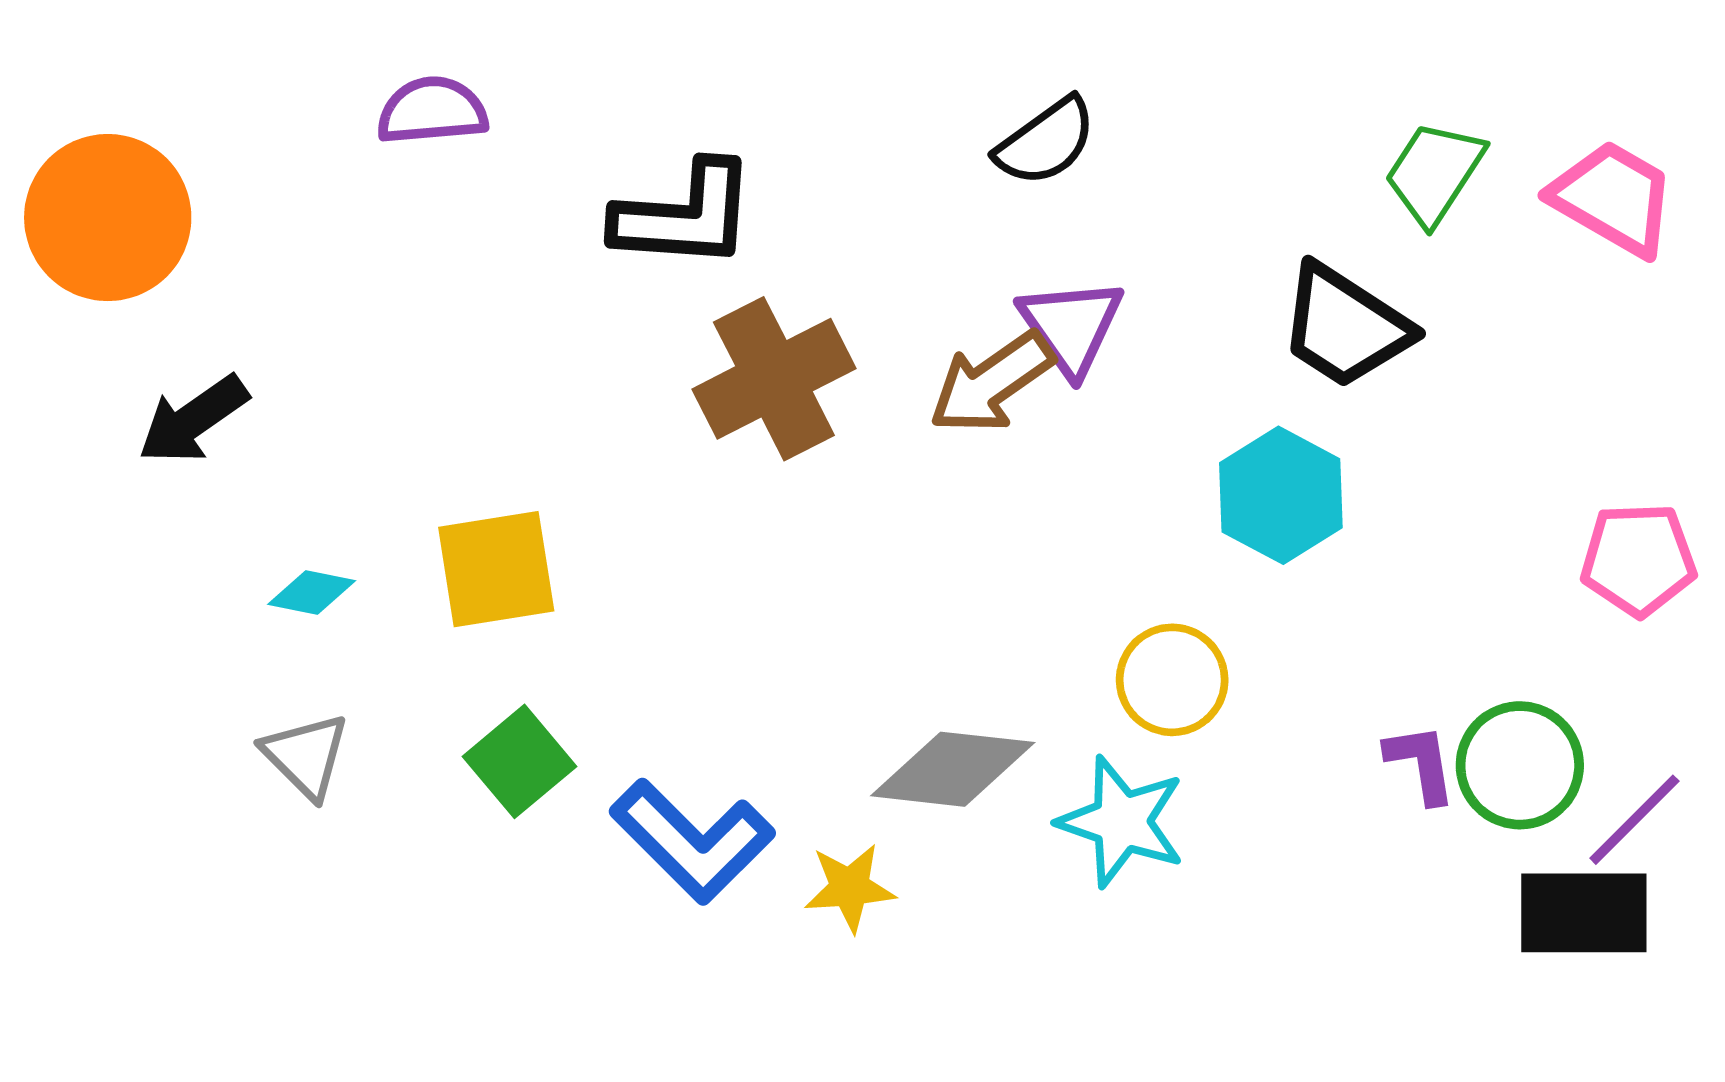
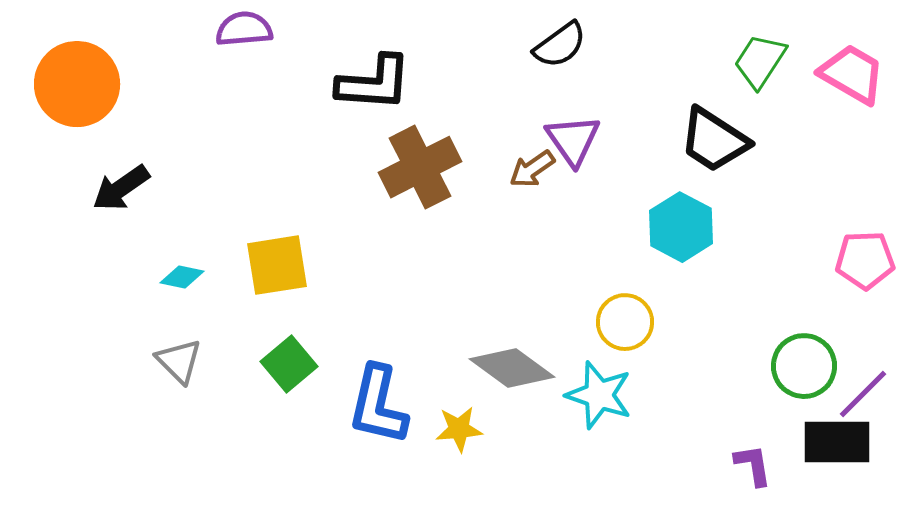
brown arrow: (991, 383) -> (532, 169), size x0.7
purple L-shape: (1421, 763) -> (753, 465), moved
gray diamond: (953, 769) -> (512, 368), turned 30
blue L-shape: (692, 841) -> (378, 405), turned 58

